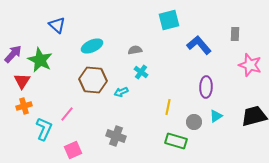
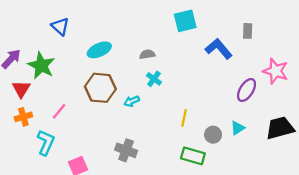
gray rectangle: (235, 34) -> (248, 31), moved
purple ellipse: (206, 87) -> (247, 90), moved, turned 30
pink line: (67, 114) -> (59, 111), moved

